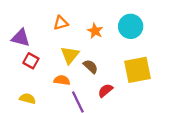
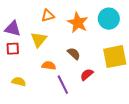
orange star: (95, 31) -> (78, 23), size x1.5
yellow triangle: (70, 55) -> (39, 40), moved
red square: (31, 61) -> (13, 49), moved, turned -32

